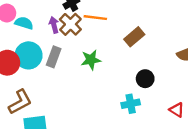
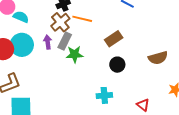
purple arrow: (54, 25) -> (48, 42), moved
gray rectangle: (54, 57) -> (65, 41), moved
black circle: (145, 79) -> (117, 65), moved

